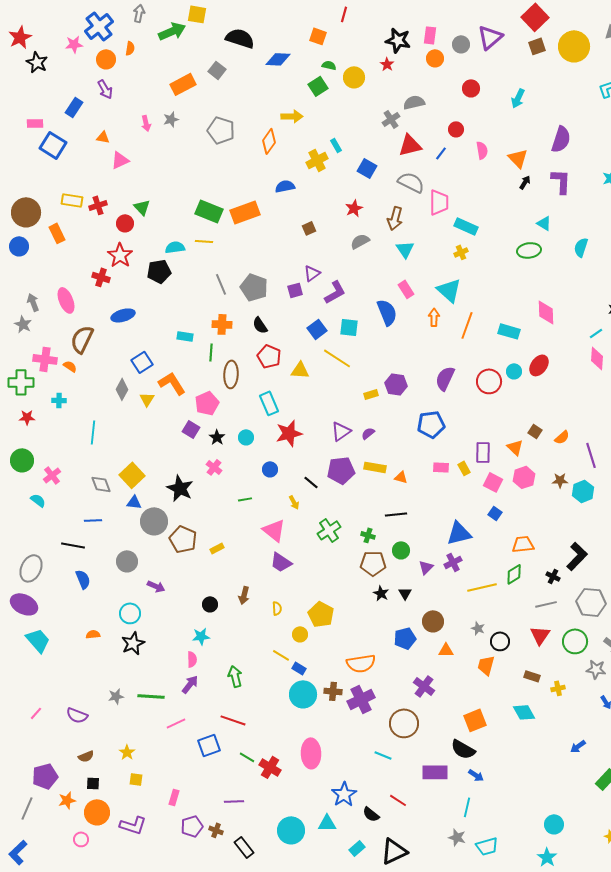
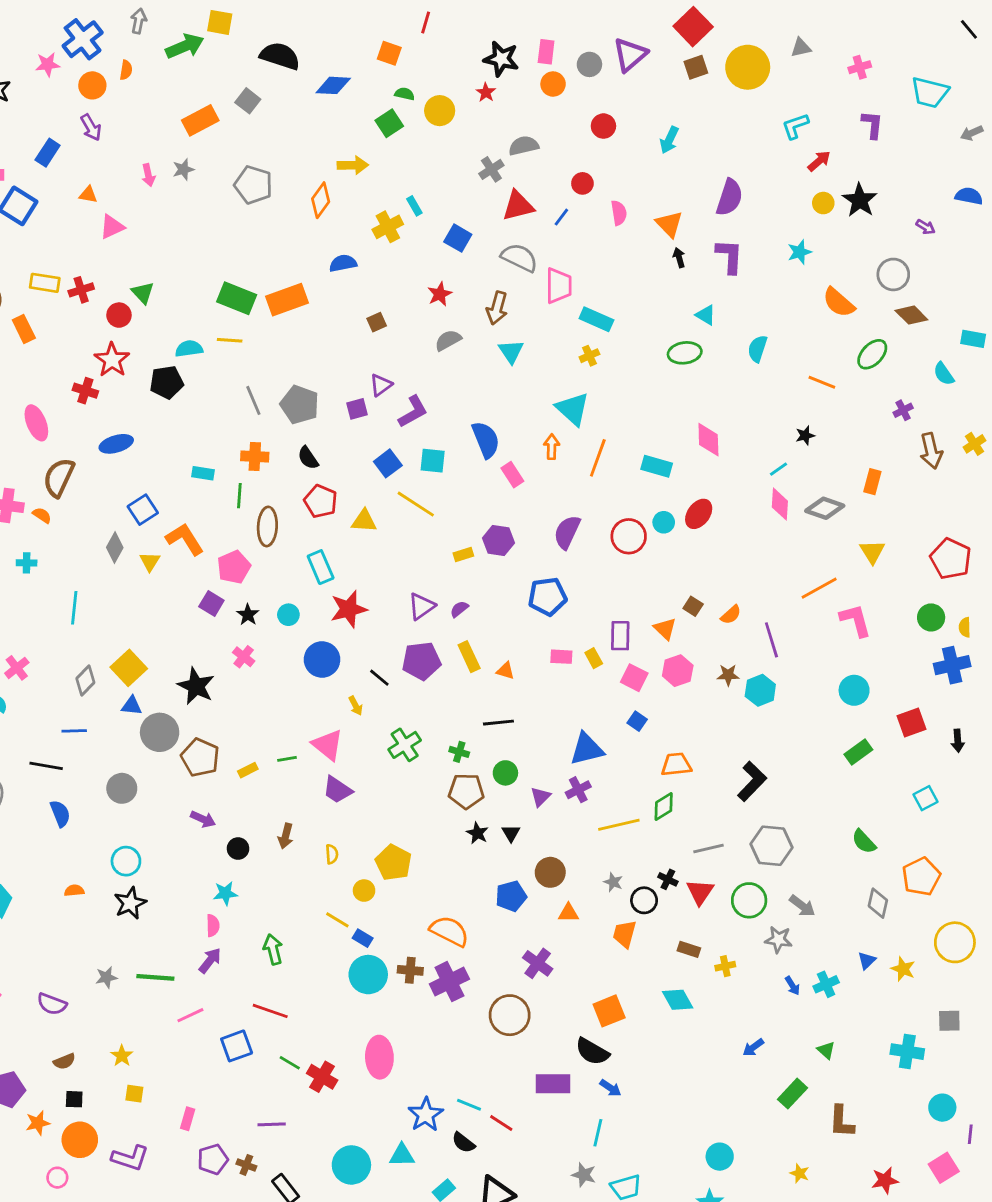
black arrow: (525, 182) -> (679, 258), turned -48
pink rectangle: (406, 289) -> (512, 475), moved
yellow rectangle: (375, 467) -> (469, 657), turned 55
blue circle: (270, 469) -> (322, 660), size x1.6
gray diamond: (101, 484) -> (85, 681), turned 65
green line: (245, 499) -> (287, 759), moved
black cross: (553, 576) -> (668, 879), moved
purple arrow: (156, 586) -> (203, 819), moved
orange semicircle: (361, 663) -> (449, 931), turned -144
cyan line: (383, 755) -> (469, 1105), moved

